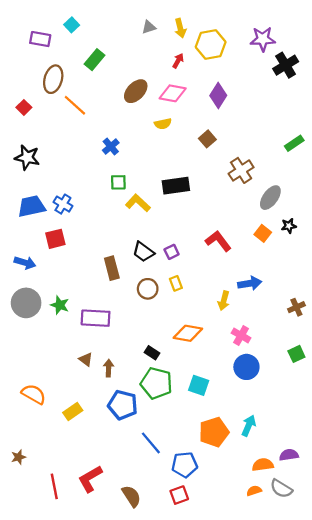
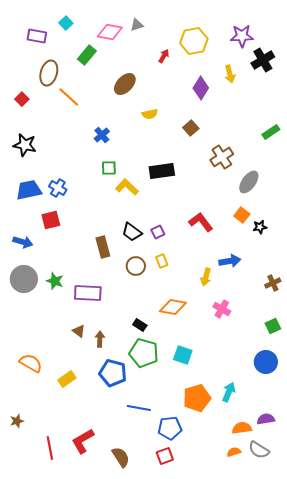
yellow arrow: (180, 28) -> (230, 74), moved
pink diamond: (173, 93) -> (110, 32), moved
black star: (289, 226) -> (260, 227), moved
blue circle: (246, 367) -> (266, 362), moved
blue line: (151, 443) -> (139, 408), turned -40

